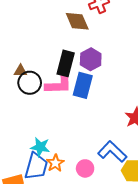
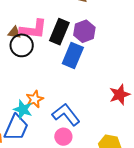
pink L-shape: (59, 84) -> (33, 29), moved
blue L-shape: (112, 152) -> (66, 115), moved
orange star: (55, 163) -> (35, 99), moved

